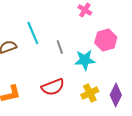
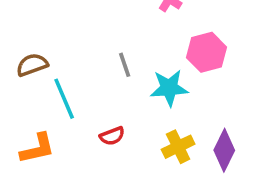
cyan line: (33, 33) -> (64, 99), moved
red semicircle: (53, 87) -> (112, 136), size x0.6

